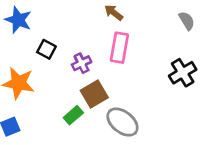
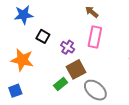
blue star: (18, 20) -> (24, 15), turned -30
purple cross: (82, 63) -> (68, 47), turned -32

